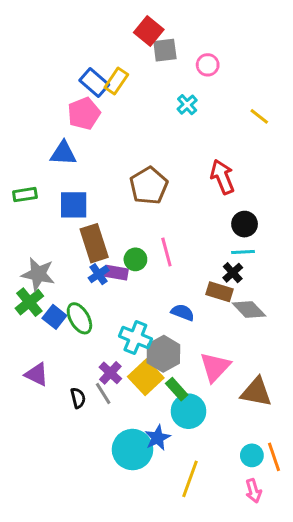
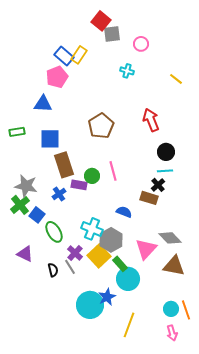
cyan cross: (187, 105) -> (127, 71), turned -32
blue cross: (99, 274) -> (59, 194), moved
gray diamond: (249, 310) -> (170, 238), moved
green ellipse: (79, 318) -> (54, 232), moved

